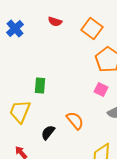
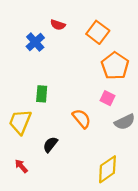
blue cross: (15, 28) -> (35, 42), moved
orange semicircle: (75, 120) -> (82, 119), moved

